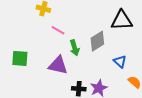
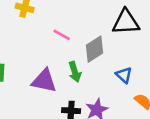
pink line: (58, 30) -> (62, 35), moved
green arrow: (75, 48) -> (75, 72), moved

